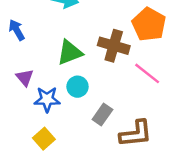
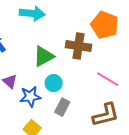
pink line: (147, 73) -> (108, 79), moved
gray rectangle: (102, 114) -> (62, 107), moved

